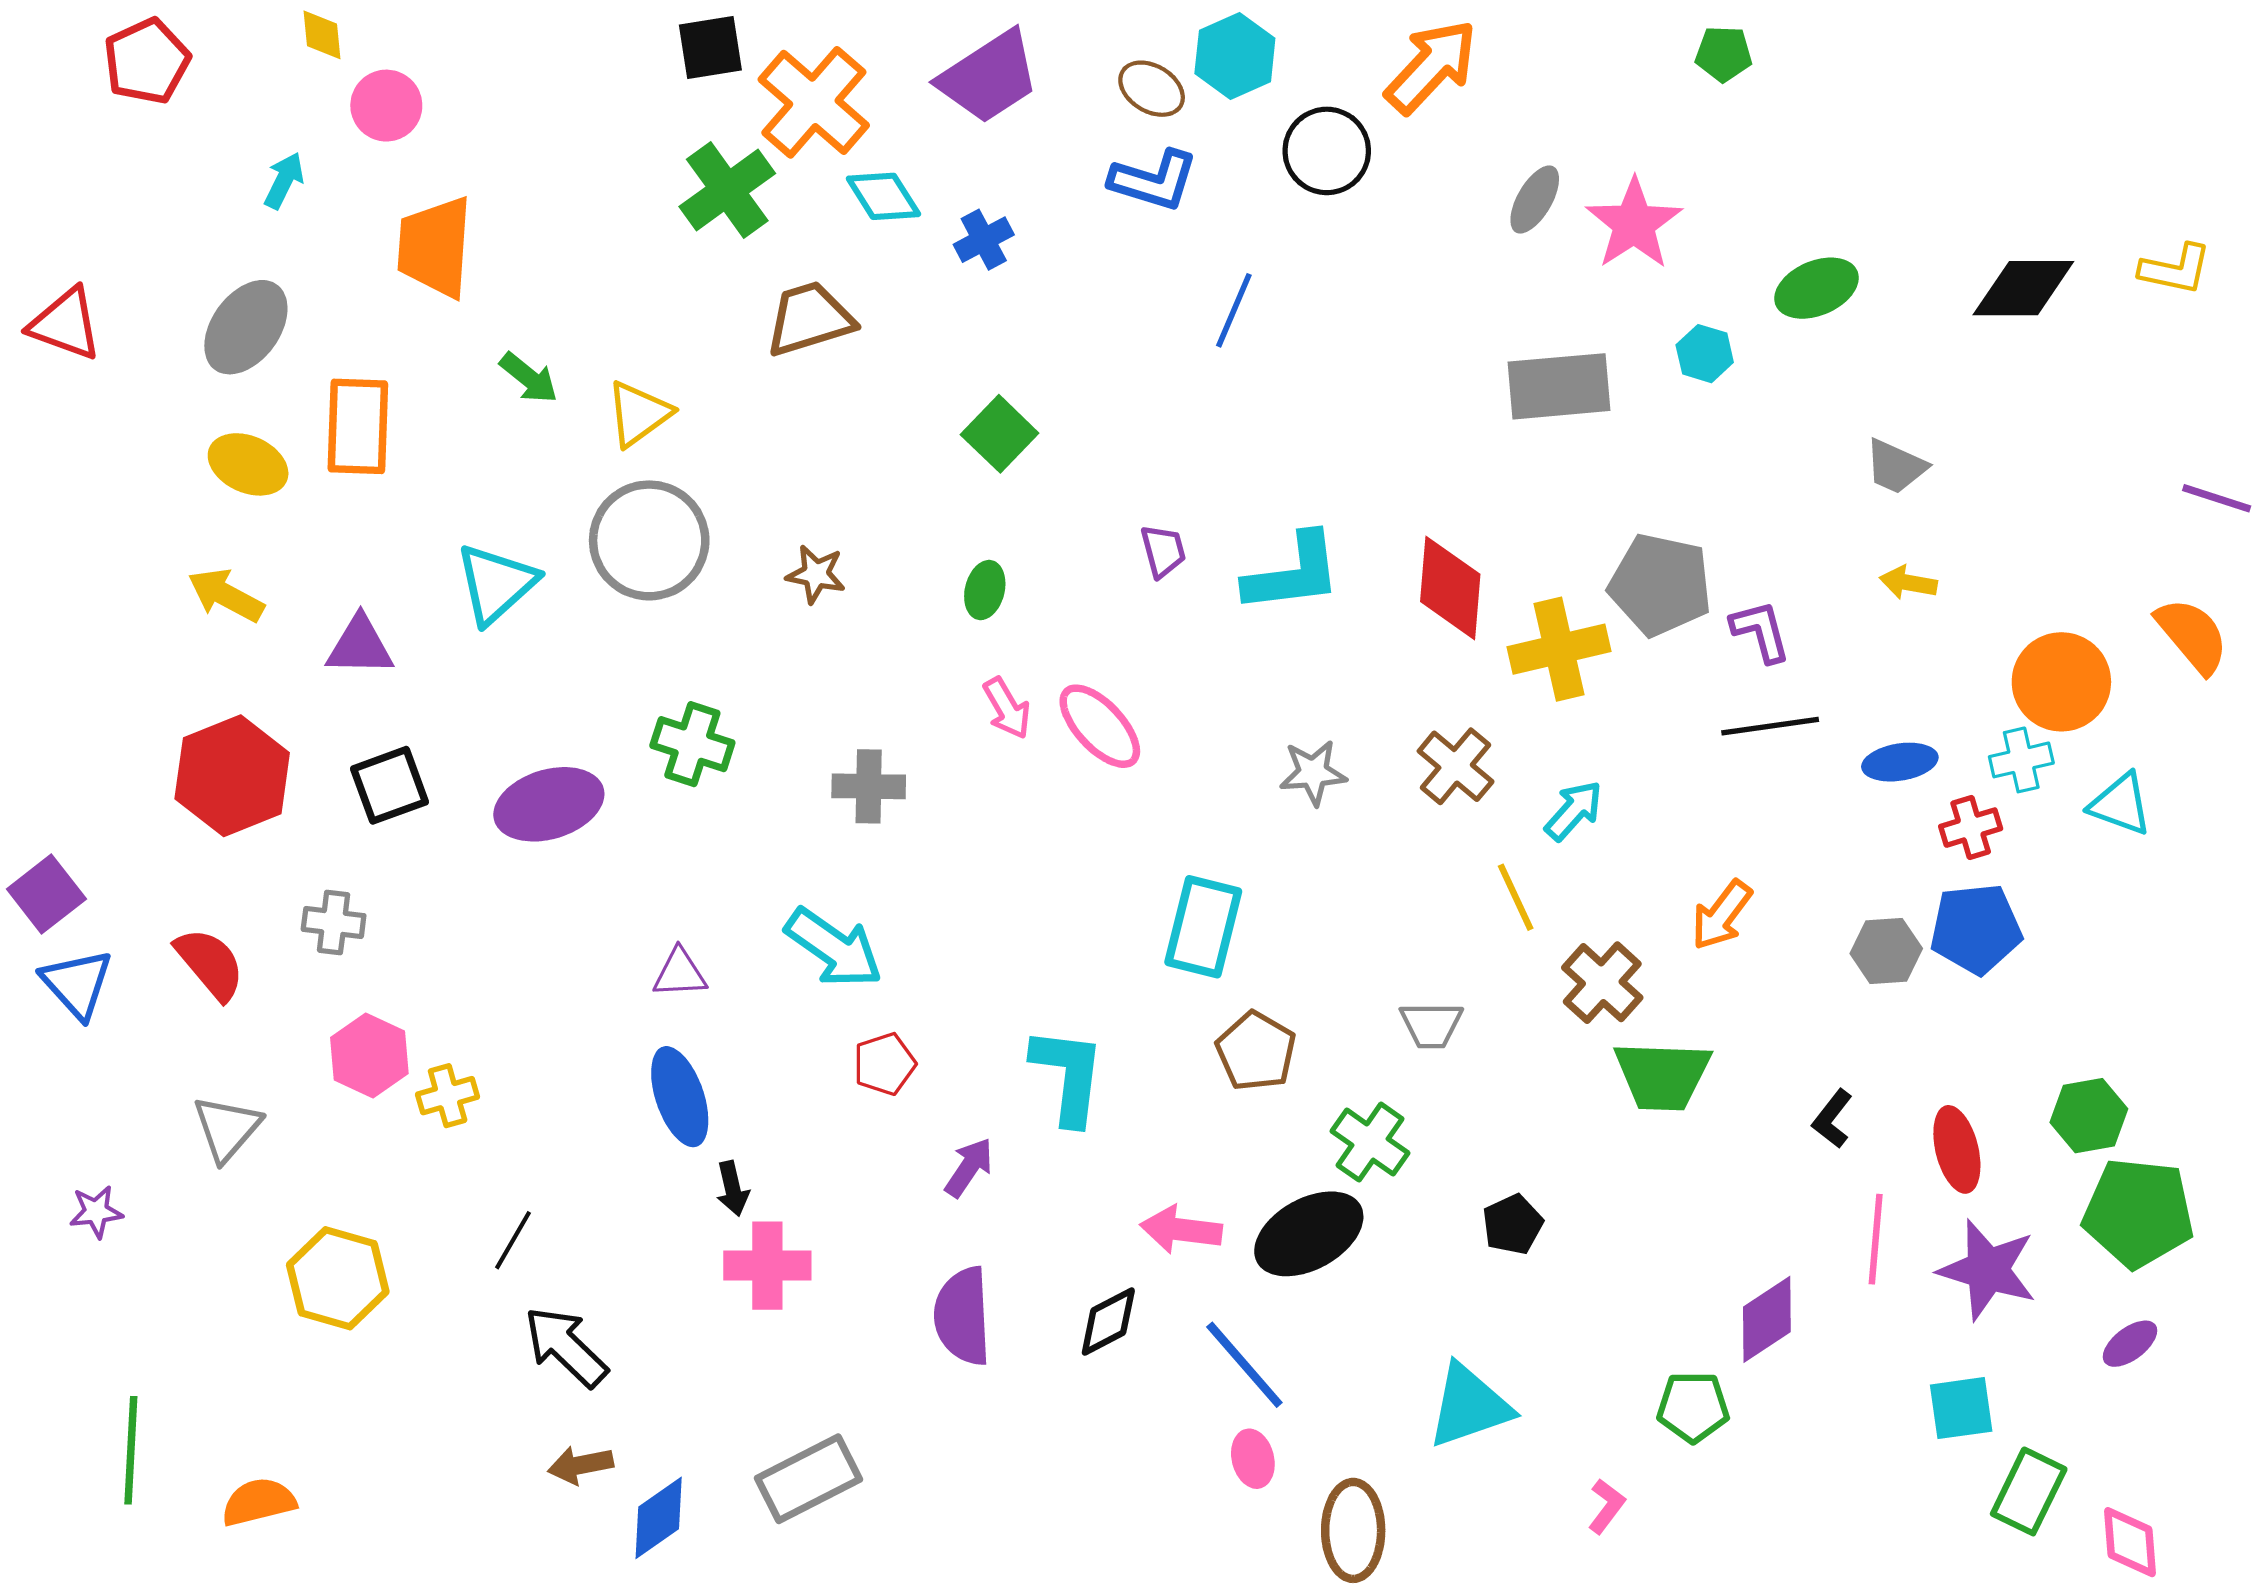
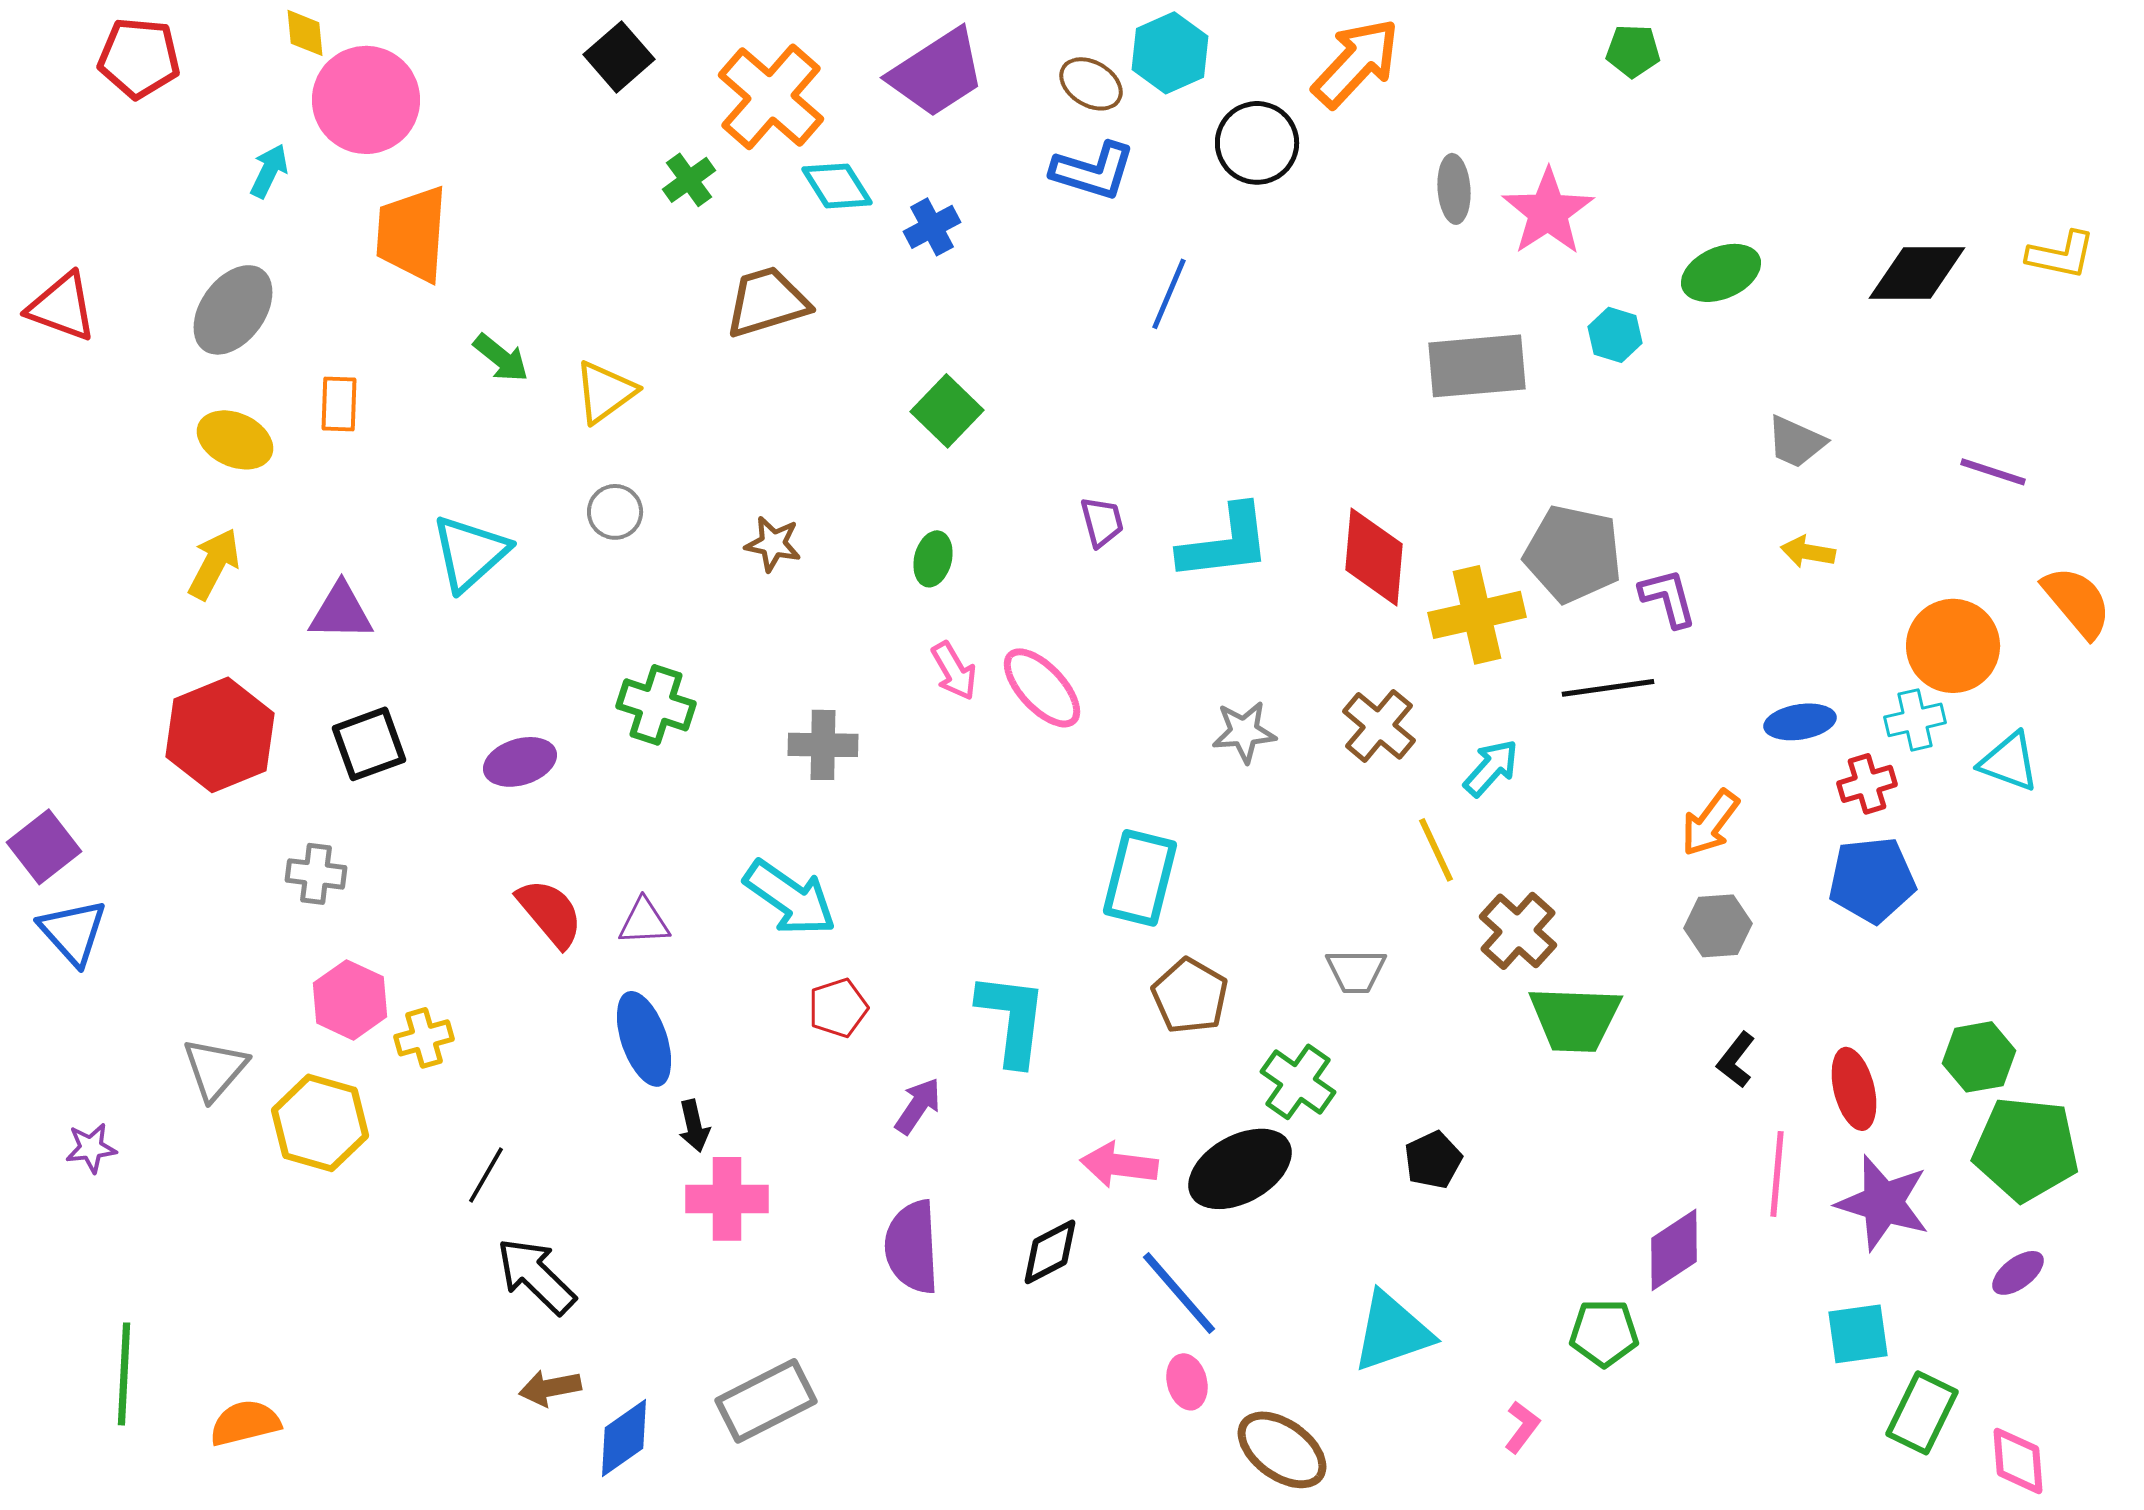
black square: (710, 48) -> (619, 57), moved, turned -32
red pentagon: (147, 61) -> (139, 58), turned 30
pink circle: (386, 106) -> (366, 100), size x1.6
green cross: (727, 190) -> (689, 180), size x0.6
gray ellipse: (1535, 199) -> (1454, 189), turned -34
orange rectangle: (358, 426) -> (339, 404), size x0.6
purple line: (2217, 498) -> (1993, 472), moved
gray circle: (649, 540) -> (615, 512), size x0.5
yellow arrow: (226, 595) -> (214, 564), turned 90
black line: (1770, 726) -> (1608, 688), moved
purple ellipse: (549, 804) -> (520, 762), size x0.7
orange arrow: (1722, 915) -> (1710, 823), moved
gray hexagon: (1886, 951) -> (1718, 926), moved
red semicircle: (210, 964) -> (550, 913), moved
yellow hexagon: (338, 1278) -> (320, 1123), moved
brown ellipse: (1353, 1530) -> (1282, 1450), turned -54

